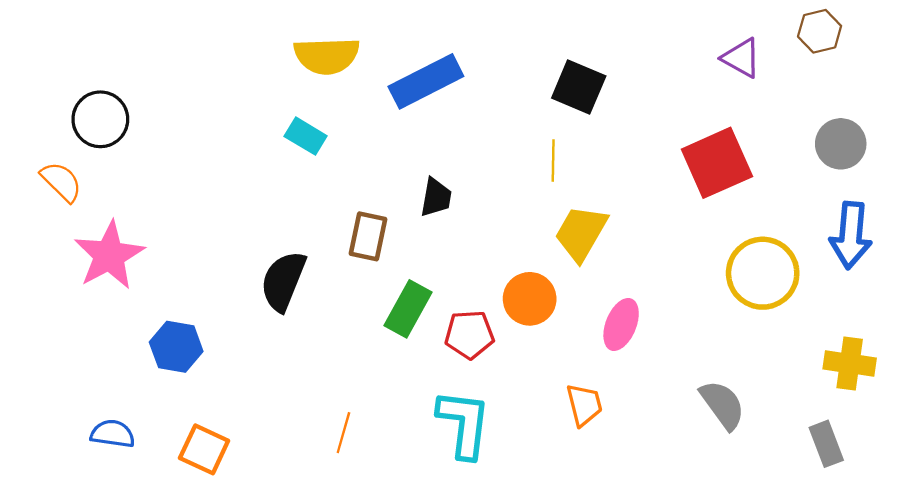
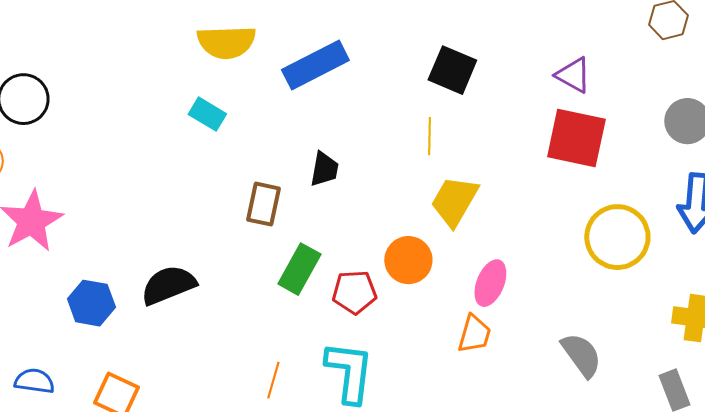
purple triangle: (741, 58) -> (573, 75), moved
red square: (717, 163) -> (576, 138), turned 36
black semicircle: (283, 281) -> (168, 285), moved, turned 46
orange trapezoid: (584, 405) -> (474, 334), moved, turned 30
orange line: (343, 433) -> (273, 380), moved

